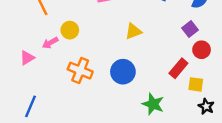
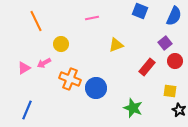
pink arrow: (50, 43) -> (44, 63), moved
red rectangle: (178, 68) -> (147, 67), moved
blue circle: (123, 72) -> (96, 88), moved

